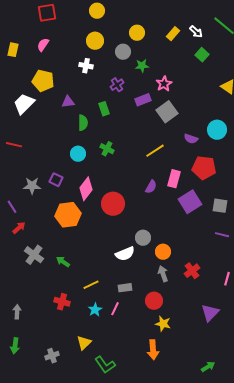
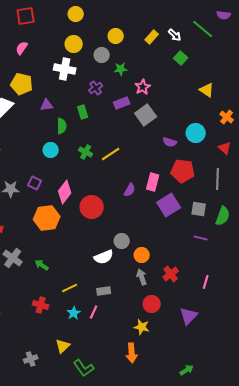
white cross: (86, 66) -> (65, 69), size x1.5
yellow line: (155, 151) -> (111, 154), moved
cyan circle: (78, 154) -> (51, 150), moved
red circle: (154, 301) -> (152, 304), moved

